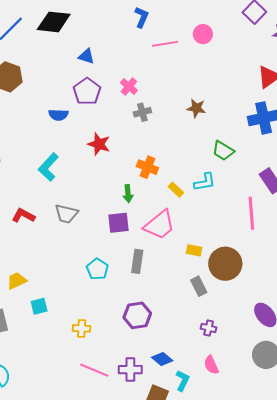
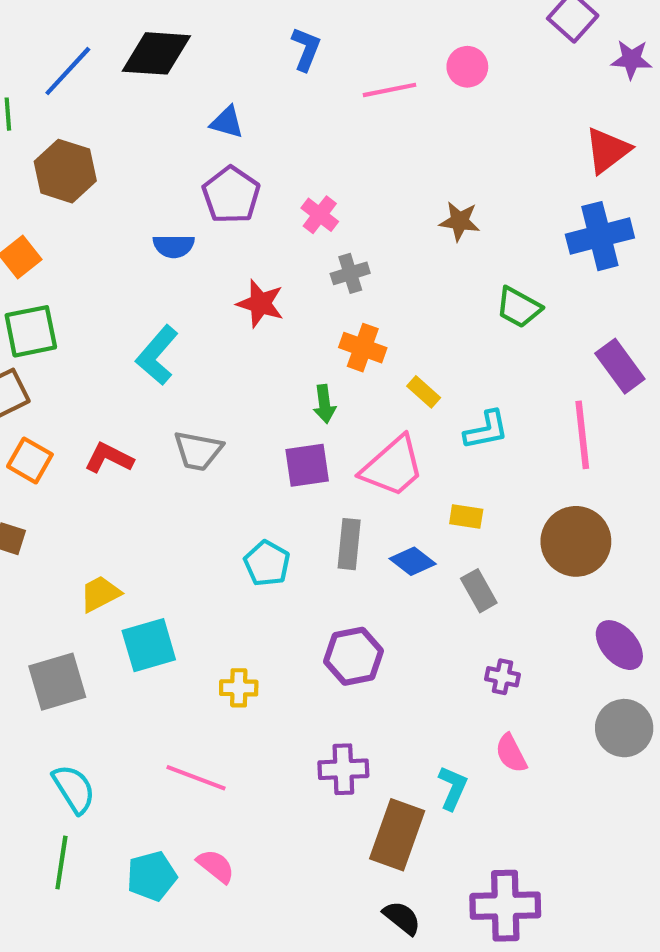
blue L-shape: (142, 17) -> (306, 49), moved
pink cross: (129, 87) -> (320, 215), moved
gray cross: (142, 112) -> (350, 273), moved
cyan L-shape: (205, 182) -> (486, 430), moved
brown circle: (225, 264) -> (576, 541), moved
cyan square: (39, 306) -> (149, 645), size x1.5
blue diamond: (162, 359) -> (413, 561), moved
pink line: (94, 370) -> (196, 778), moved

